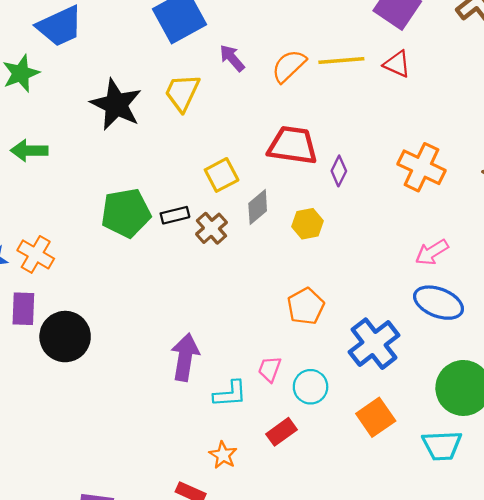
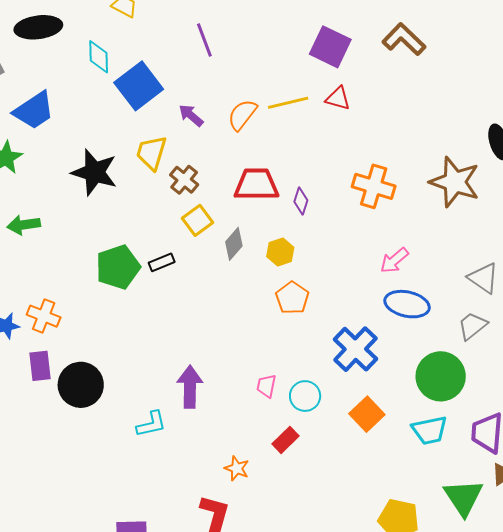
brown cross: (211, 228) -> (184, 180), moved
orange pentagon: (306, 306) -> (292, 298), moved
cyan L-shape: (230, 394) -> (151, 424), moved

